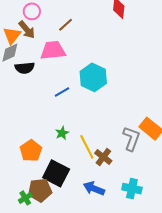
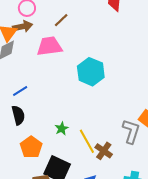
brown arrow: (27, 30) -> (23, 26), turned -60
black semicircle: (25, 68) -> (18, 115), moved, turned -96
blue line: (62, 92) -> (20, 91), moved

